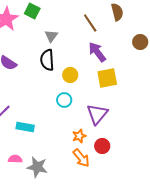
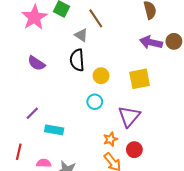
brown line: (90, 23) -> (96, 18), moved
gray triangle: (51, 36) -> (81, 35), turned -32
purple arrow: (97, 52) -> (151, 42), moved, turned -40

